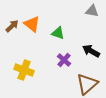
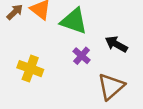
green triangle: (58, 33) -> (74, 21), size x1.6

